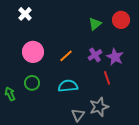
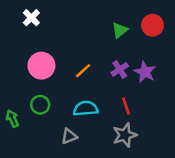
red line: (107, 78) -> (126, 106), moved
gray triangle: (78, 115) -> (69, 136), moved, turned 32

